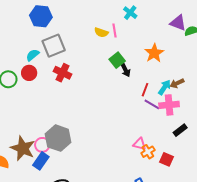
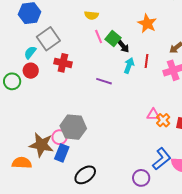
pink line: (115, 31) -> (99, 37), moved
cyan arrow: (164, 87) -> (129, 66), moved
purple line: (152, 104) -> (104, 81), moved

